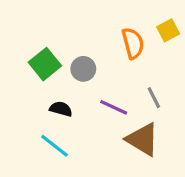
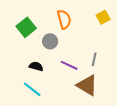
orange semicircle: (133, 43) -> (64, 19), moved
green square: (45, 64) -> (26, 27), moved
gray line: (154, 98) -> (94, 59), turned 40

